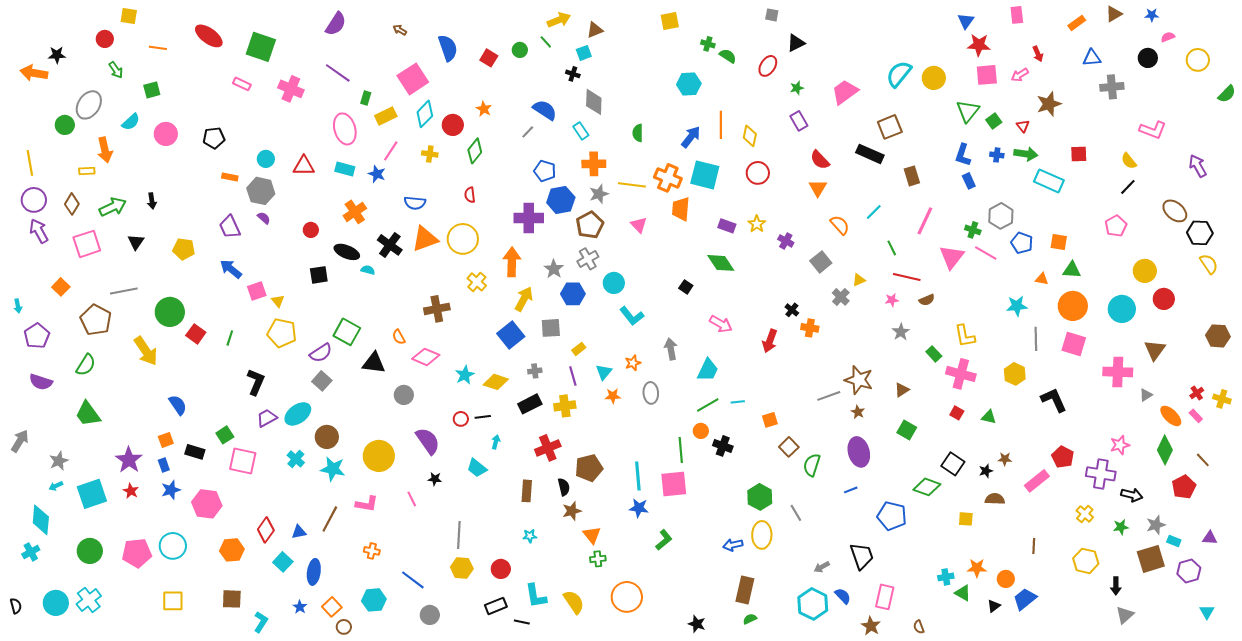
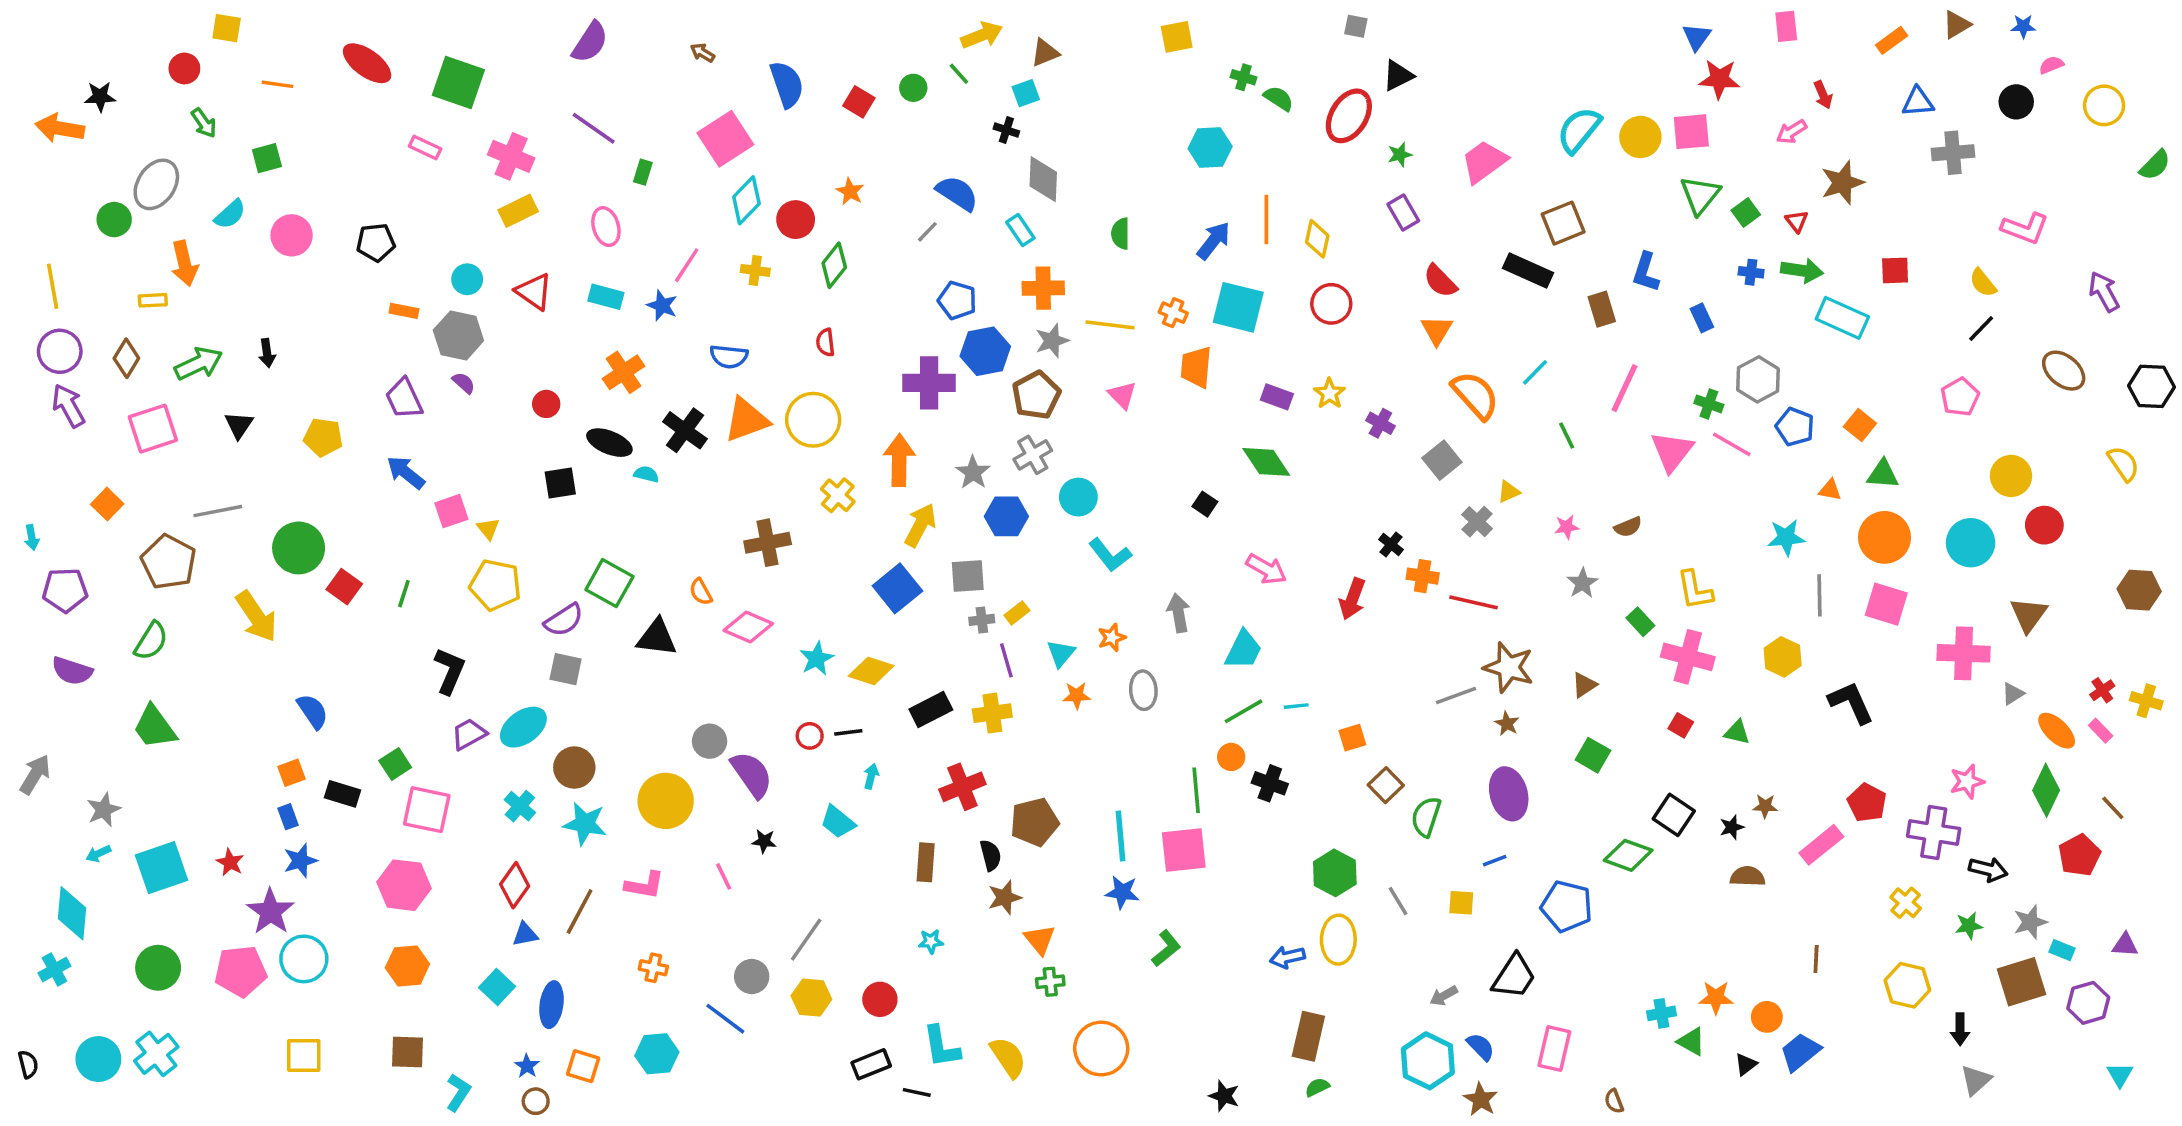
red ellipse: (768, 66) -> (1349, 116), size x1.4
pink square: (987, 75) -> (1691, 132), moved
yellow rectangle: (386, 116) -> (518, 211), moved
pink ellipse: (345, 129) -> (606, 227), size x0.7
blue L-shape: (963, 155) -> (1646, 272), moved
red triangle: (304, 166) -> (534, 292), turned 35
orange cross: (668, 178) -> (1173, 313), size x0.6
orange semicircle: (840, 225) -> (1475, 395), size x1.4
black hexagon: (1200, 233) -> (2151, 386), moved
orange square: (1059, 242) -> (1860, 425), turned 30
red line: (907, 277) -> (1474, 602), moved
purple pentagon: (37, 336) -> (65, 590), turned 30
gray cross: (535, 371) -> (982, 620), moved
gray square: (322, 381) -> (566, 669), turned -30
gray circle: (404, 395) -> (710, 741), moved
purple star: (129, 460) -> (270, 912), moved
pink hexagon: (207, 504) -> (404, 885), moved
yellow square: (966, 519) -> (1461, 903), moved
red diamond: (266, 530) -> (515, 885), moved
gray line: (459, 535) -> (806, 940), turned 32
black trapezoid: (862, 556) -> (1514, 977), turned 52
orange square: (332, 607) -> (583, 1066), turned -30
gray circle: (430, 615) -> (752, 977), moved
brown star: (871, 626) -> (1481, 1099), moved
brown circle: (344, 627) -> (536, 1101), moved

